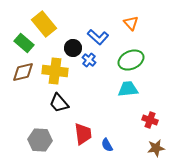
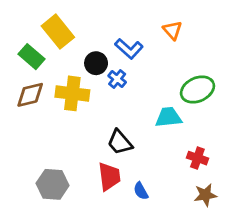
green ellipse: (131, 60) -> (197, 90), moved
black trapezoid: (59, 103) -> (120, 142), moved

